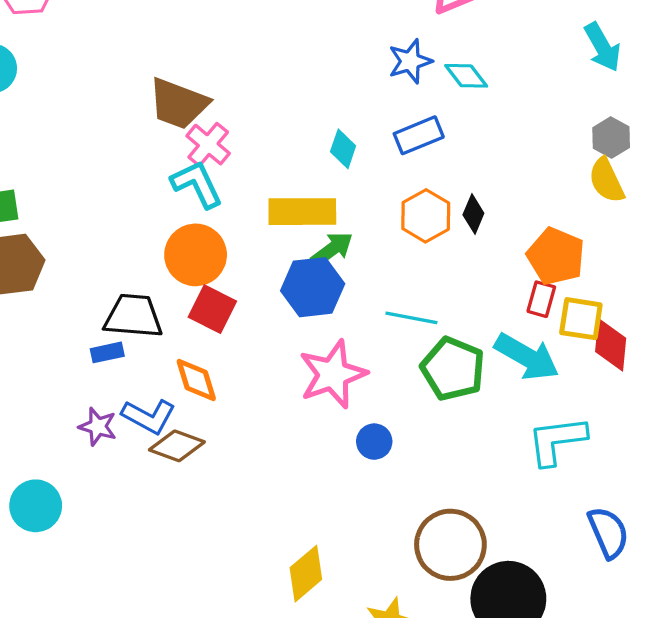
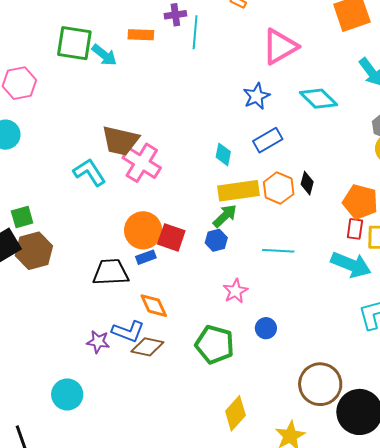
cyan diamond: (466, 76) -> (318, 99), moved, size x1.4
pink cross: (208, 145) -> (142, 163), size x1.4
cyan L-shape: (197, 184) -> (89, 172), moved
yellow rectangle: (302, 212) -> (239, 191), moved
blue hexagon: (313, 287) -> (216, 240), size x0.6
red square: (212, 309) -> (171, 237), moved
blue rectangle: (107, 352) -> (146, 257), moved
green pentagon: (453, 369) -> (215, 344), moved
pink star: (333, 374) -> (235, 291), size x0.6

